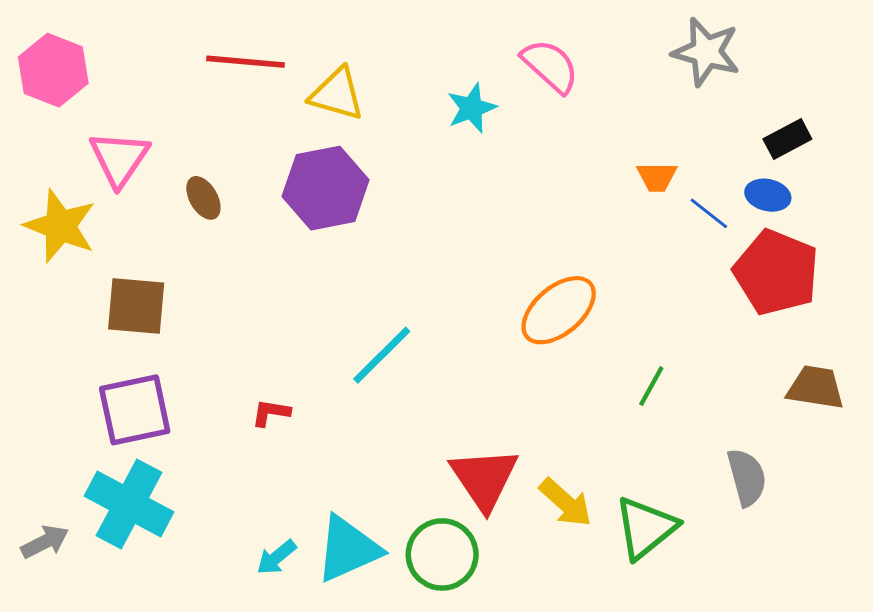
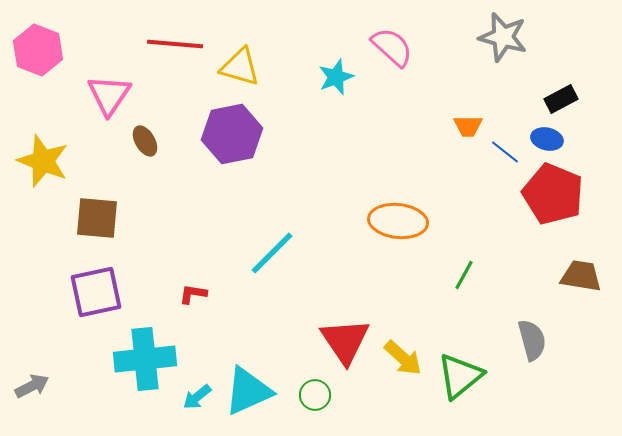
pink triangle: (119, 159) -> (109, 95), moved
orange ellipse: (559, 310) -> (398, 221), turned 46
cyan cross: (129, 504) -> (145, 359), moved, turned -34
green circle: (442, 554) -> (315, 395), size x0.6

